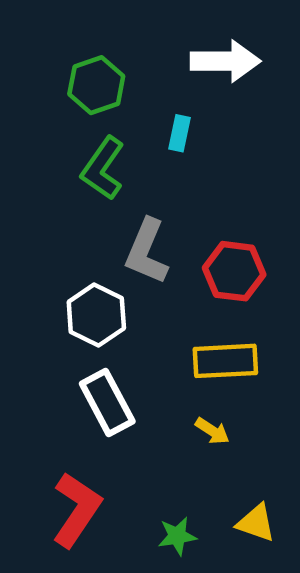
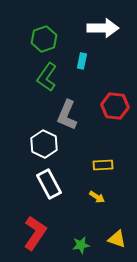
red hexagon: (234, 271) -> (115, 106), moved
yellow rectangle: (225, 361) -> (103, 165), size x0.7

